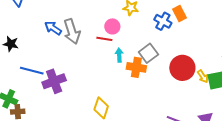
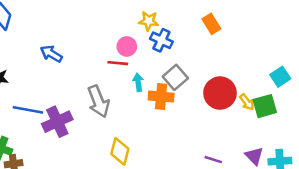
blue cross: (163, 21) -> (161, 40), moved
gray arrow: (72, 31) -> (98, 101), moved

